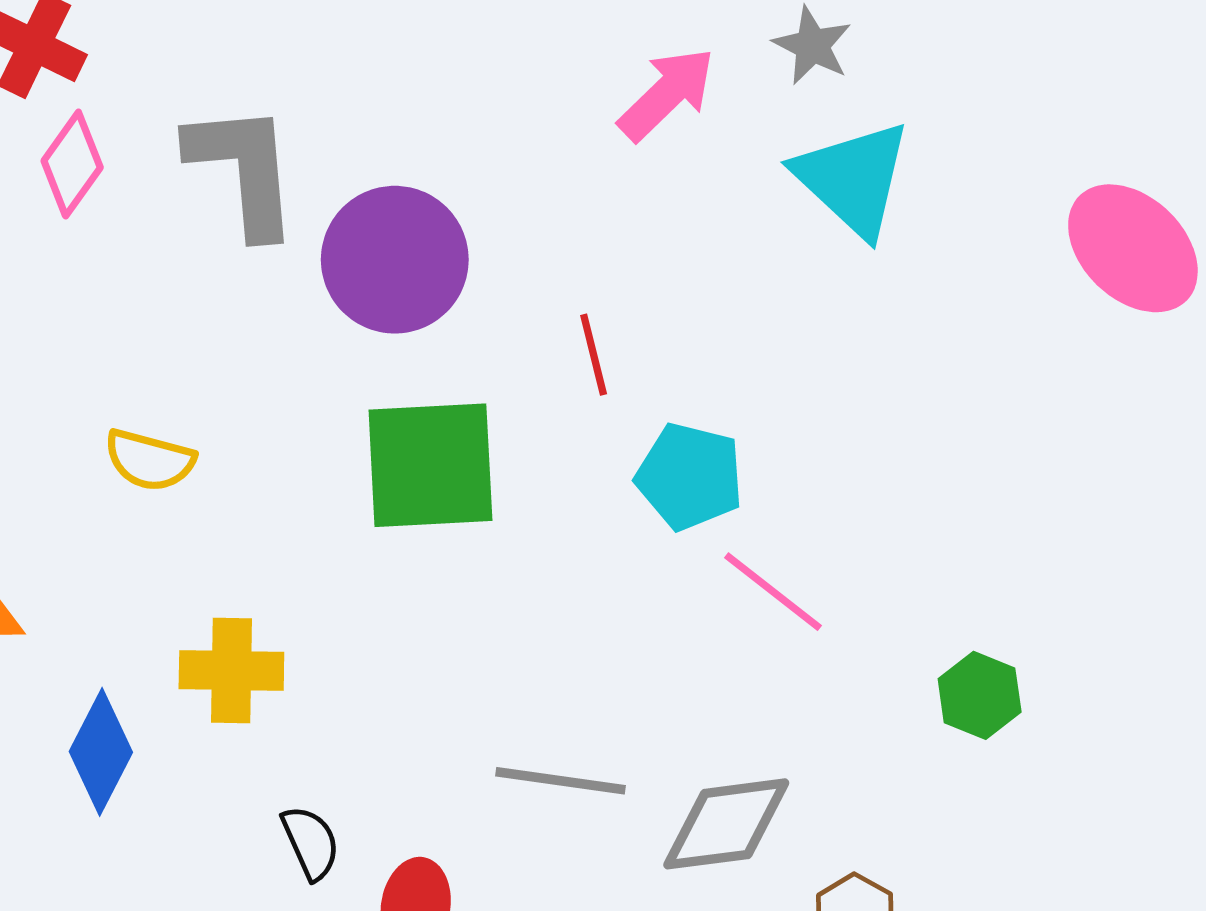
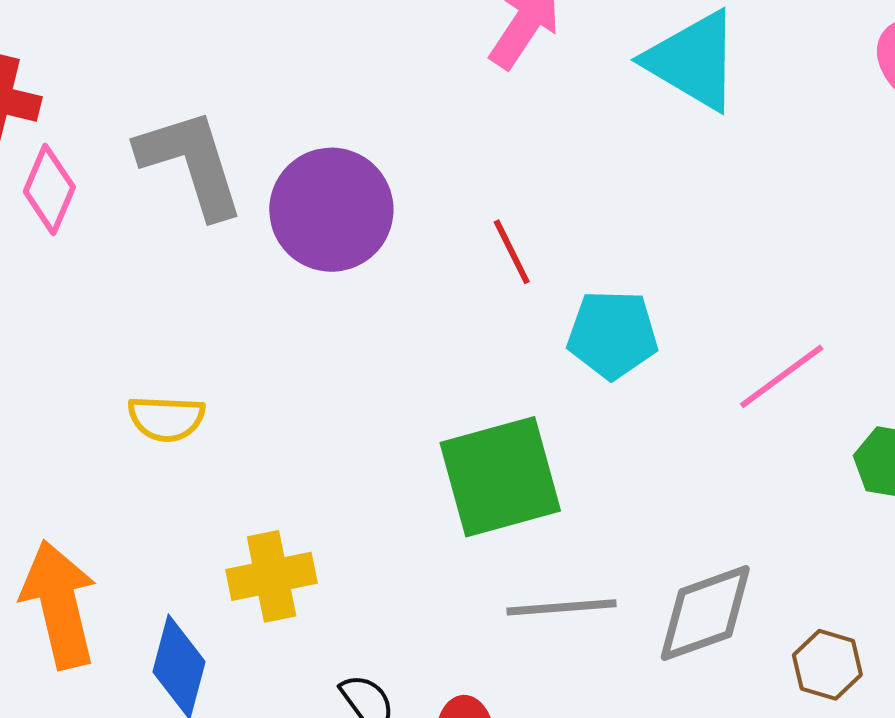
green square: (430, 465) -> (500, 477), moved
pink line: (773, 592) -> (782, 376), moved, turned -62

